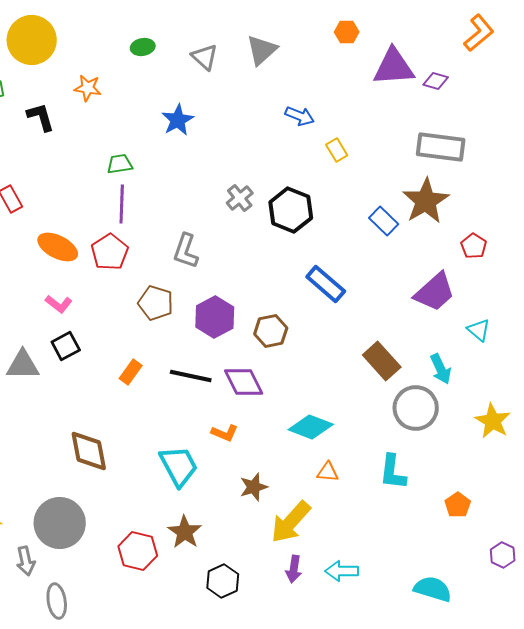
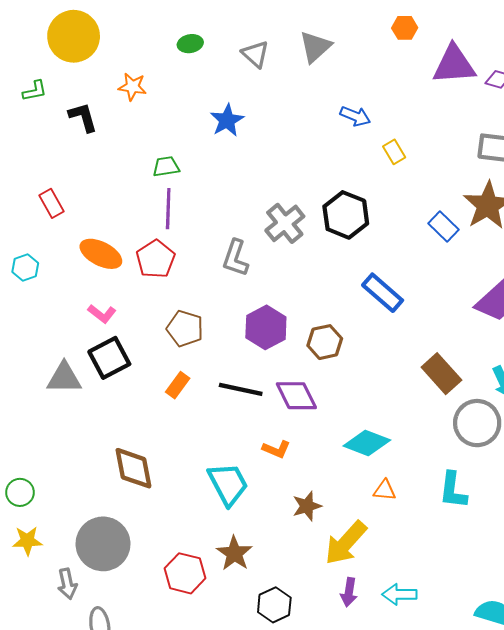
gray cross: (240, 198) -> (285, 223), moved, size x1.4
brown pentagon: (156, 303) -> (185, 328), moved
black square: (66, 346) -> (109, 358), size x1.4

